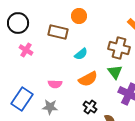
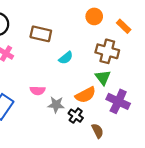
orange circle: (79, 16) -> (94, 16), moved
orange semicircle: (88, 79) -> (85, 95), moved
gray star: (50, 107) -> (56, 105), moved

